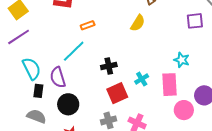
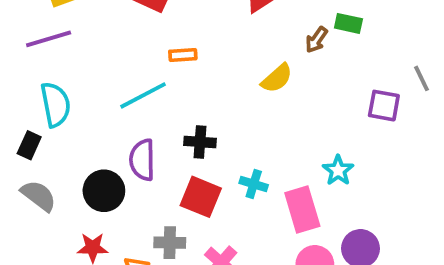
purple semicircle: (58, 77) -> (142, 160), moved
cyan cross: (142, 79) -> (254, 184), turned 32
pink rectangle: (170, 85) -> (302, 210), turned -30
black rectangle: (38, 91) -> (29, 145), moved
red square: (117, 93) -> (201, 197), turned 30

